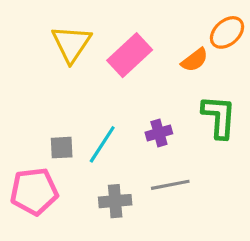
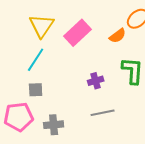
cyan line: (102, 144) -> (36, 60), moved
gray cross: (115, 201) -> (54, 125), moved

